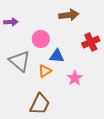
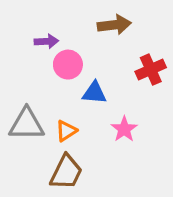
purple arrow: (11, 22) -> (46, 41), moved
gray triangle: (20, 61) -> (27, 124), moved, turned -40
orange triangle: (45, 71) -> (66, 131), moved

